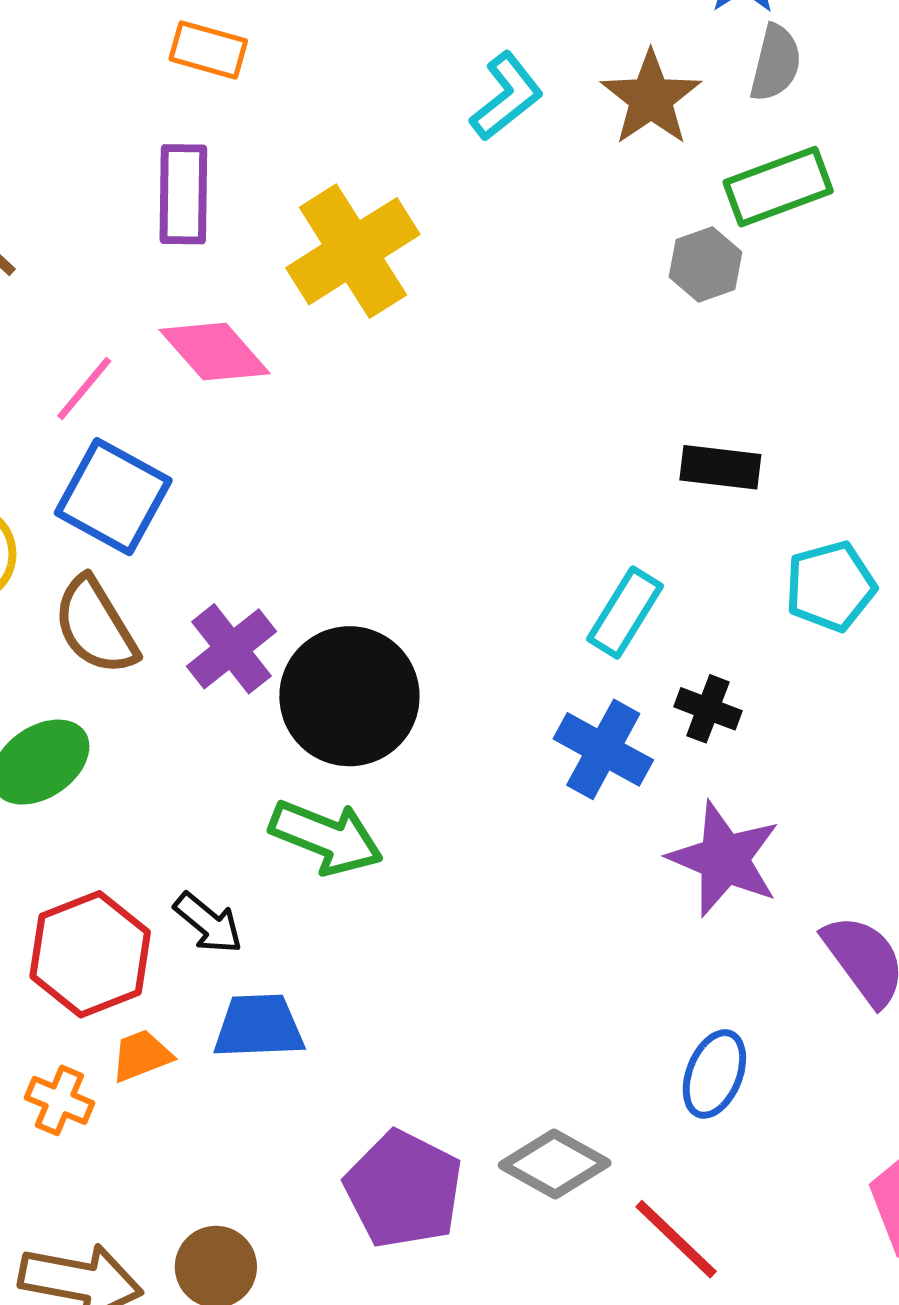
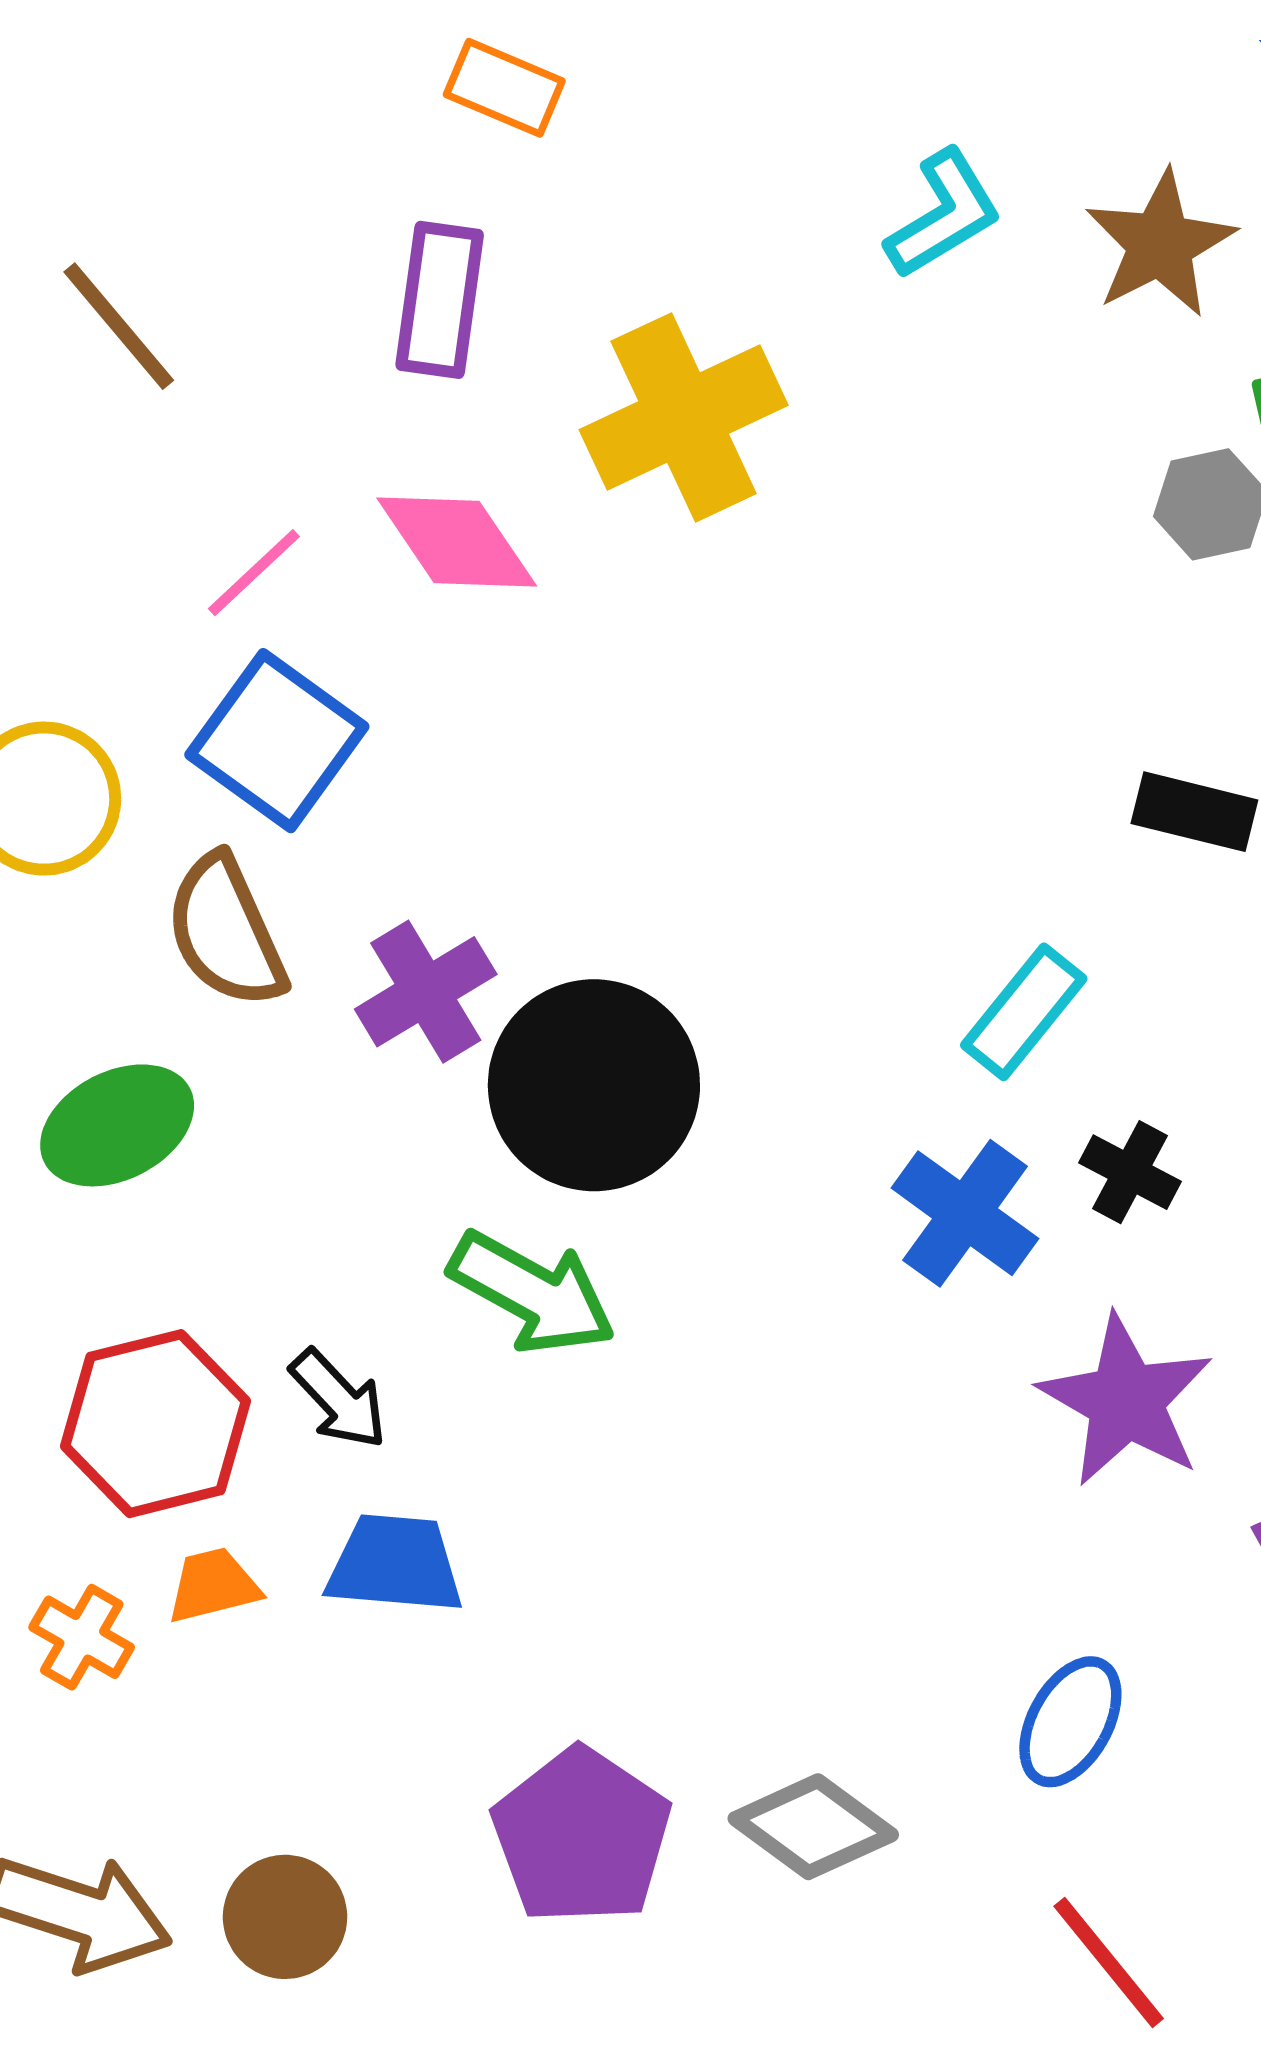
red line: (676, 1239) -> (1109, 1962), moved

